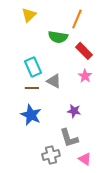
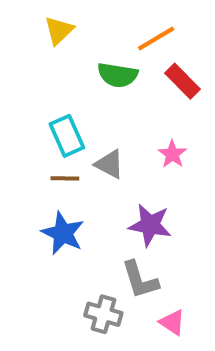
orange line: (77, 19) -> (156, 39), turned 36
red rectangle: (84, 51) -> (182, 81), moved
purple star: (74, 111) -> (150, 225), size x1.5
gray cross: (51, 155) -> (103, 314), turned 30

